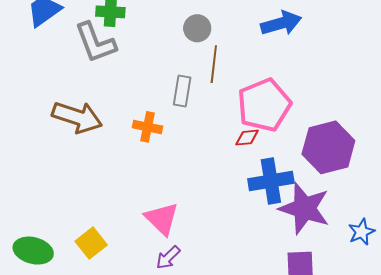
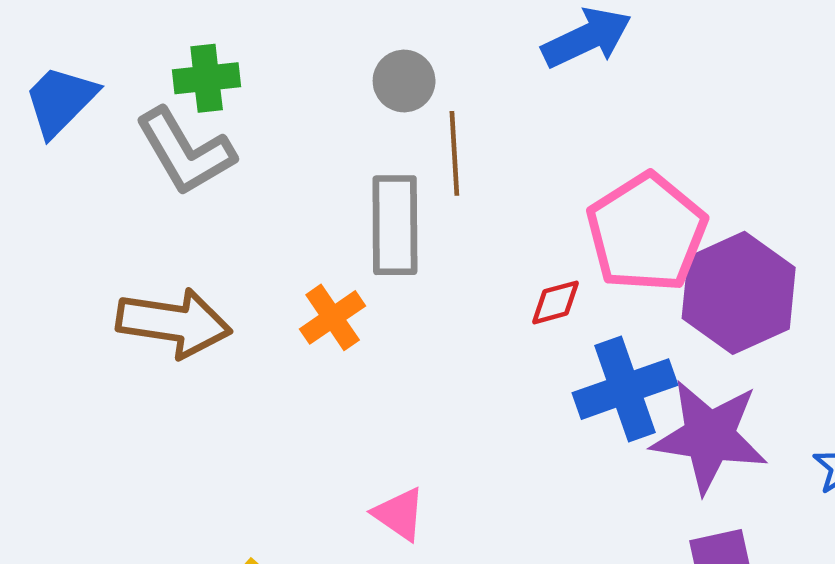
gray rectangle: (182, 91) -> (395, 225), size x1.4
pink pentagon: (264, 105) -> (647, 233), moved
orange cross: (148, 127) -> (333, 317), turned -36
pink triangle: (162, 219) -> (399, 514), size x0.7

